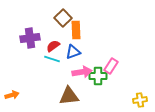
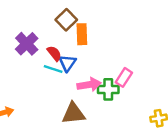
purple cross: (30, 38) -> (27, 44), turned -36
red semicircle: (53, 46) -> (54, 53), turned 88
blue triangle: (73, 52) -> (67, 63), moved, turned -35

